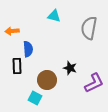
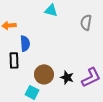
gray semicircle: (89, 28) -> (86, 22), size x0.7
black star: (70, 68) -> (67, 77), moved

